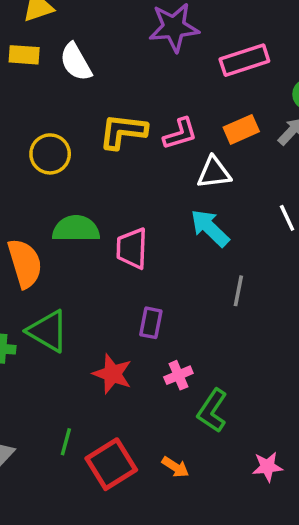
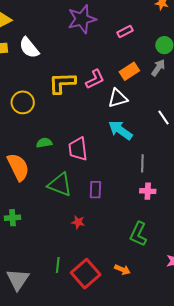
pink rectangle: (244, 60) -> (125, 31), size x0.6
green semicircle: (76, 229) -> (44, 143), size x0.6
green triangle: (48, 331) -> (60, 185), moved
red star: (112, 374) -> (78, 222), size x0.6
pink cross: (178, 375) -> (148, 191), moved, turned 35

